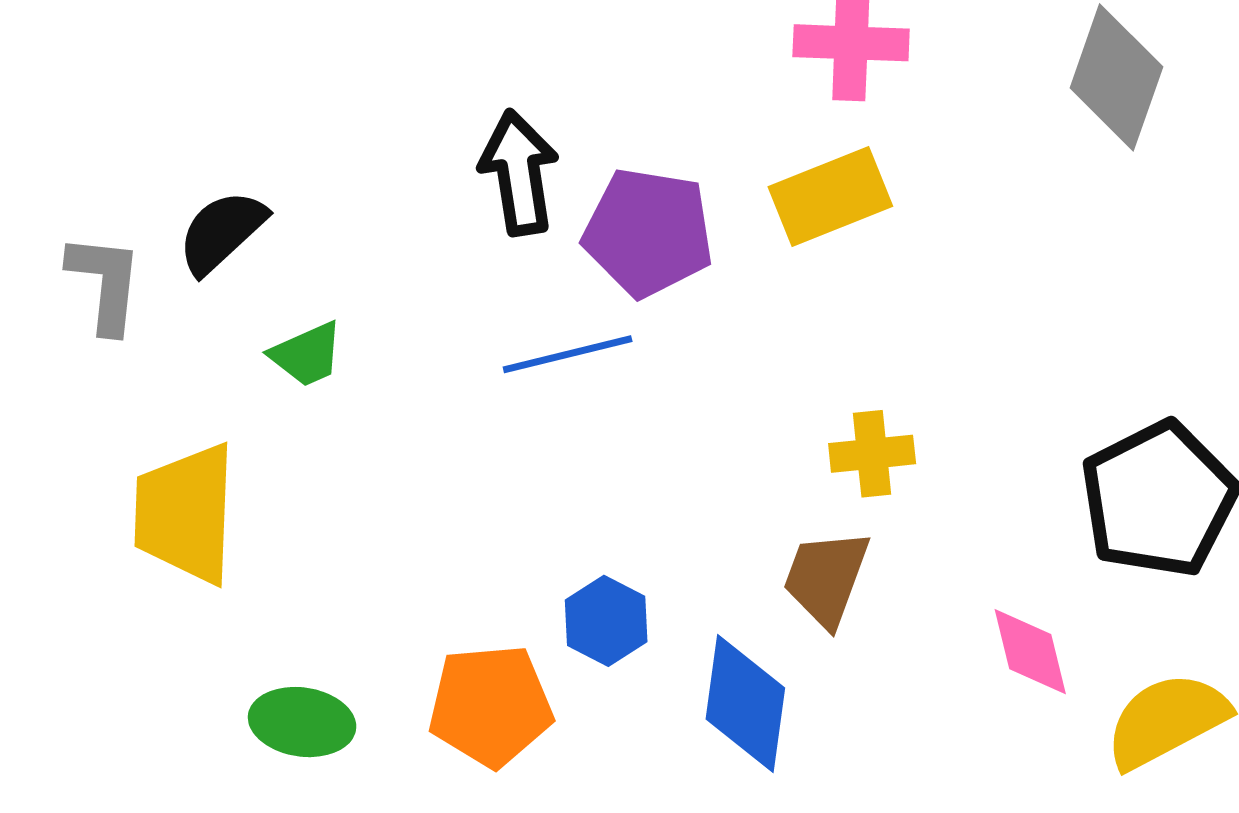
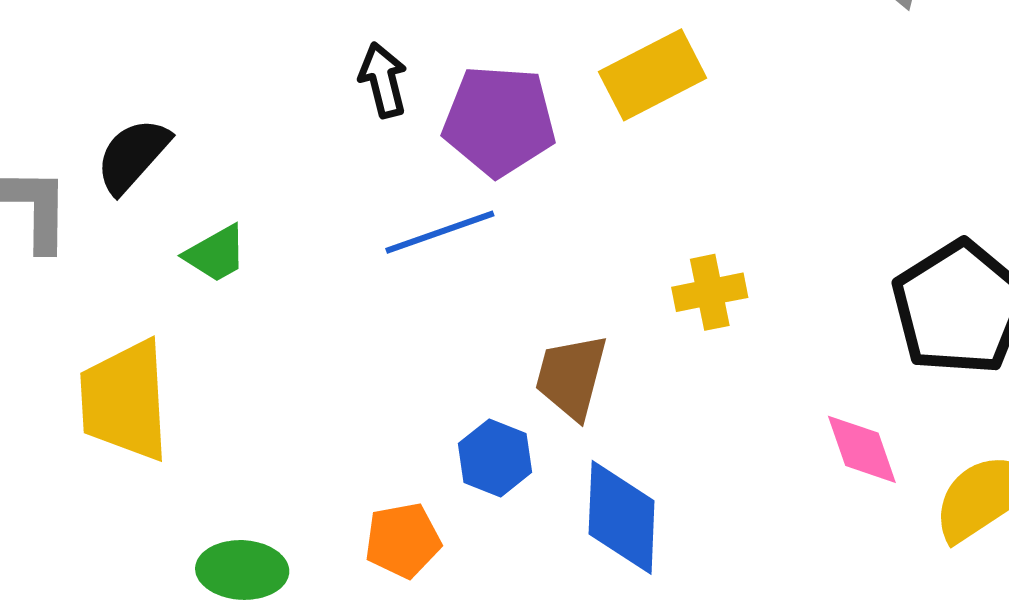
black arrow: (519, 173) -> (383, 80), size x0.7
brown trapezoid: (826, 578) -> (571, 377), moved
orange pentagon: (490, 706) -> (403, 540), size x0.7

